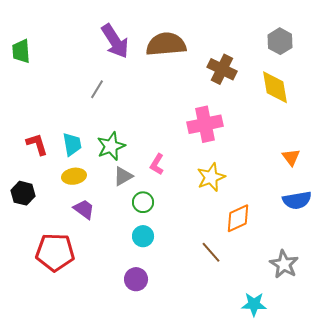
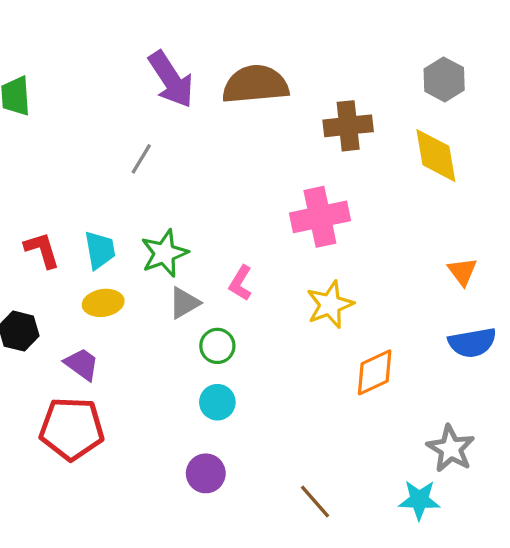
brown cross: (222, 69) -> (348, 126), turned -32
purple trapezoid: (84, 209) -> (82, 364), moved
brown line: (211, 252) -> (315, 502), moved
cyan star: (254, 304) -> (419, 500), moved

